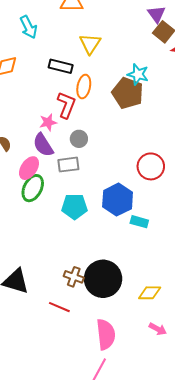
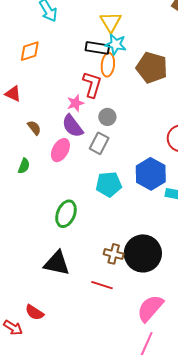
black rectangle: (61, 66) -> (97, 48), moved
cyan star: (138, 74) -> (116, 44), moved
gray rectangle: (68, 165) -> (99, 143), turned -50
green ellipse: (33, 188) -> (66, 214), moved
pink semicircle: (106, 334) -> (150, 308), turned -128

